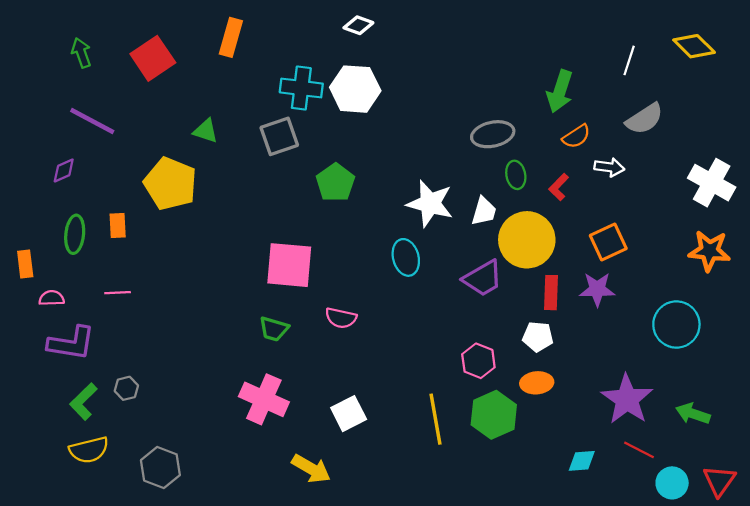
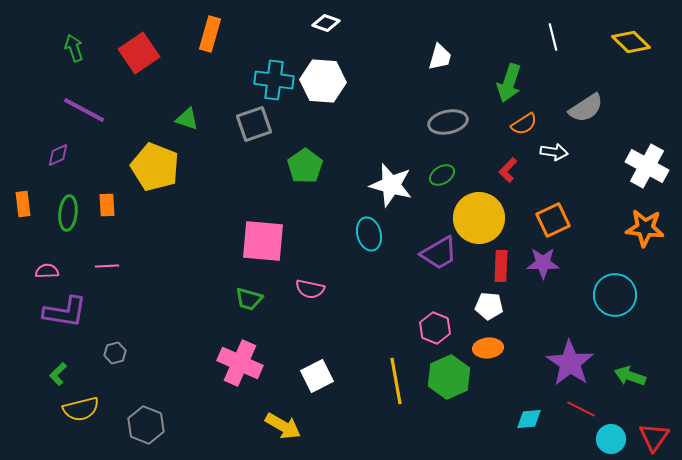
white line: (629, 60) -> (553, 37), moved, turned -32
green ellipse: (516, 175) -> (442, 175), moved, turned 70
white trapezoid: (484, 211) -> (440, 57), moved
orange rectangle: (25, 264) -> (23, 204), moved
green L-shape: (83, 402) -> (58, 374), moved, size x0.7

